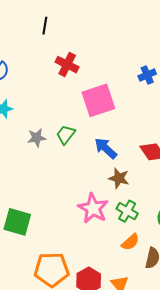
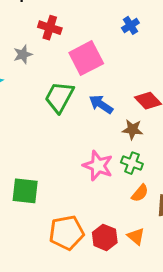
green trapezoid: (66, 135) -> (59, 97), size x1.6
gray star: (37, 138) -> (23, 54), moved
brown star: (119, 178) -> (133, 130), moved

